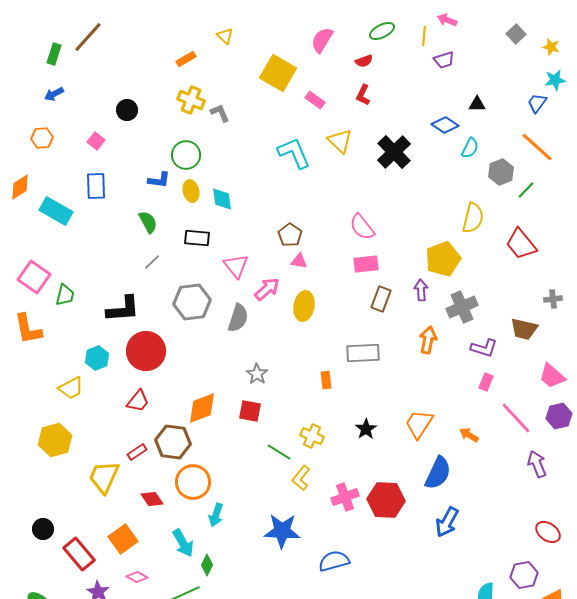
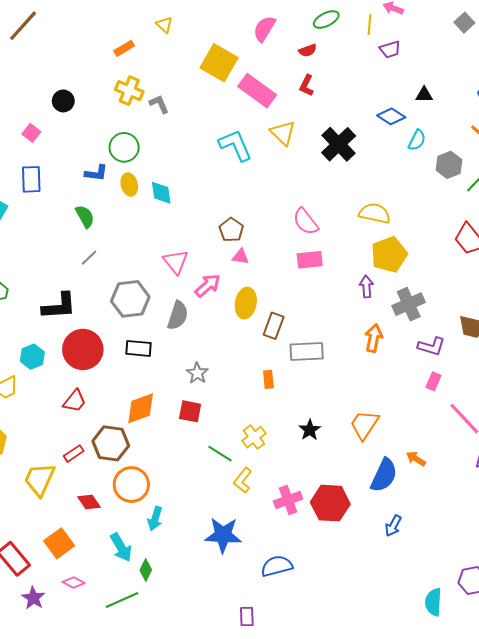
pink rectangle: (315, 100) -> (257, 91), size x1.8
yellow semicircle: (473, 218) -> (375, 213), moved, turned -92
black rectangle: (197, 238) -> (139, 348), moved
brown rectangle: (381, 299) -> (274, 326), moved
orange arrow: (469, 435) -> (416, 459), moved
yellow cross: (312, 436) -> (254, 437), turned 30
blue arrow: (447, 522) -> (393, 526), size x0.7

